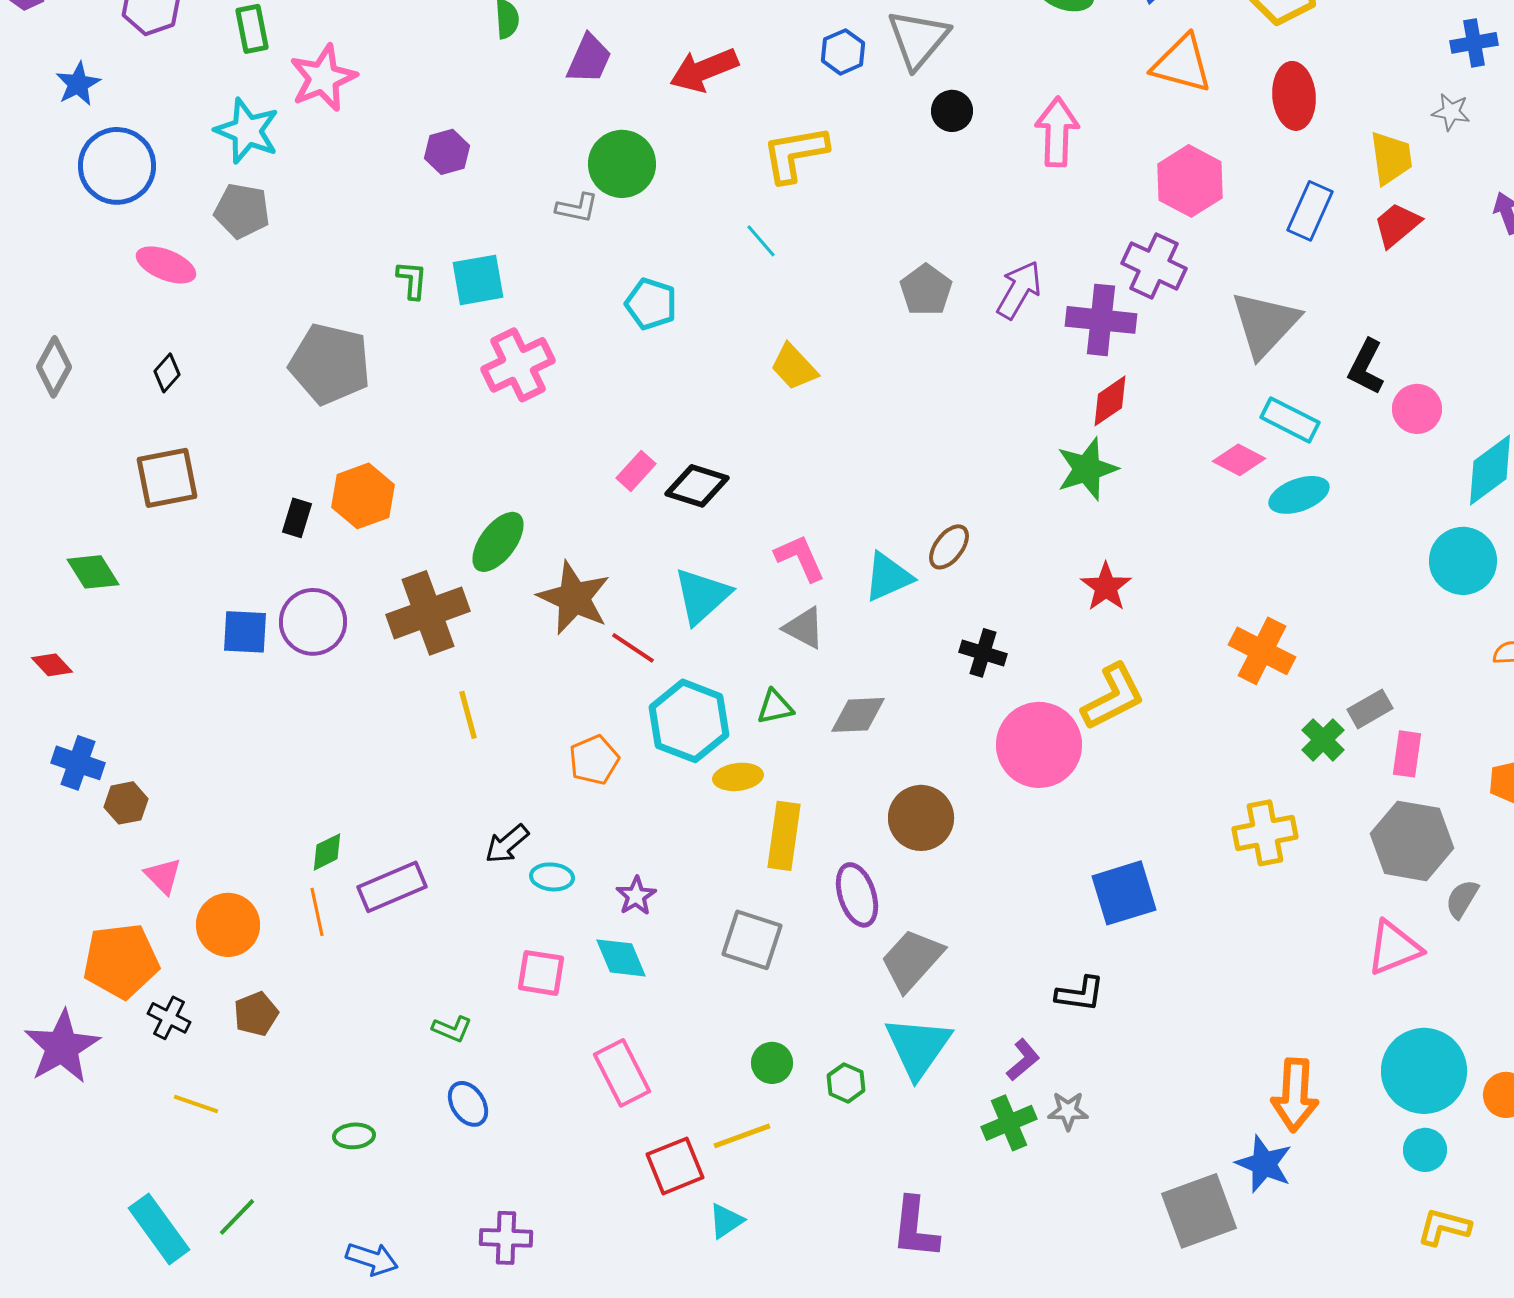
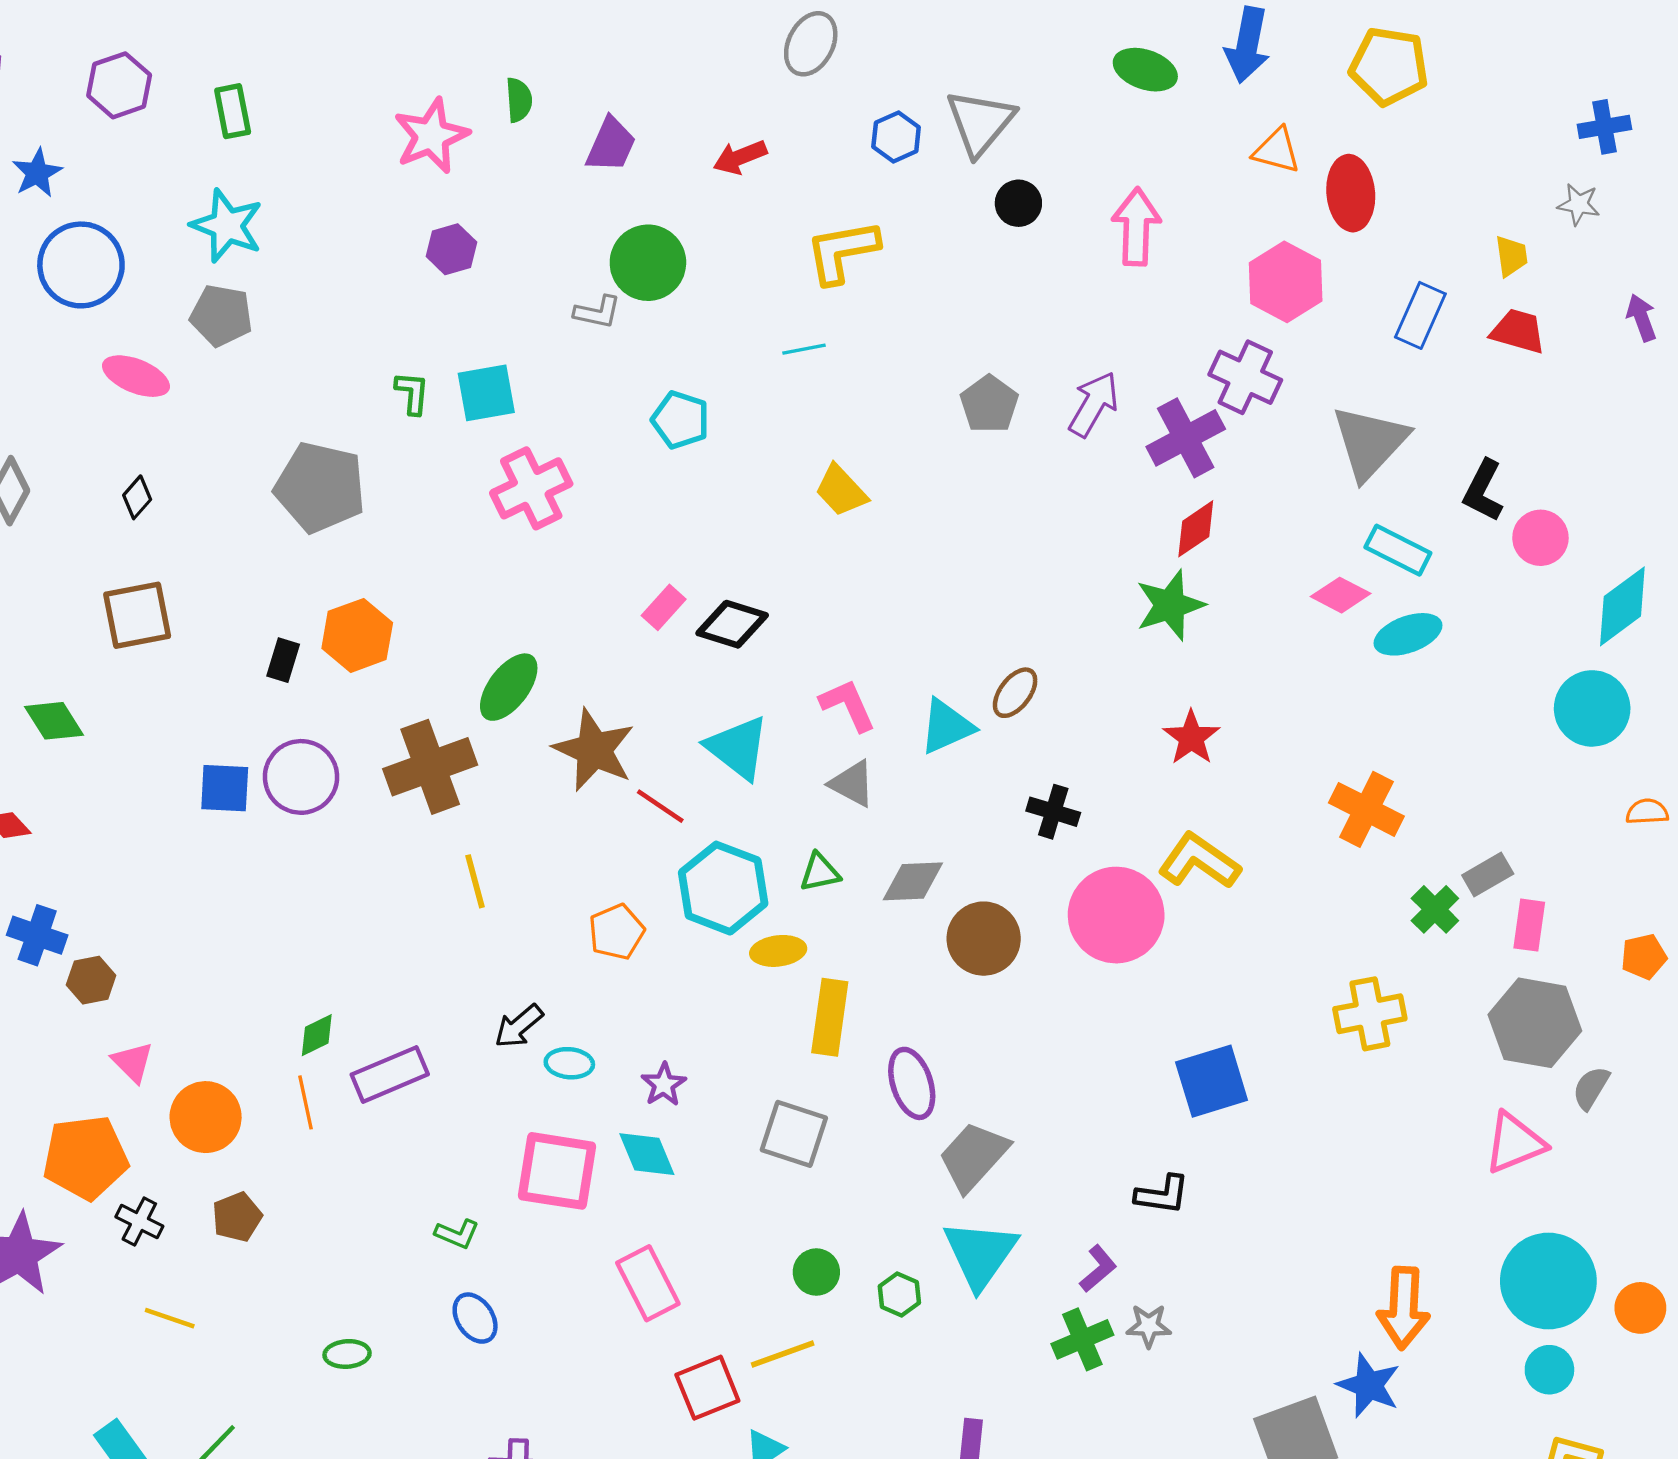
orange triangle: (1182, 64) -> (1277, 150), size x0.7
red arrow: (704, 70) -> (740, 157), size x0.7
pink star: (323, 78) -> (431, 136), moved
red ellipse: (1294, 96) -> (1351, 193), moved
yellow trapezoid: (1391, 158) -> (1511, 256), size x0.7
red trapezoid: (1397, 225) -> (1518, 331), turned 56
cyan line: (761, 241) -> (804, 349), turned -60
purple cross: (1101, 320) -> (1186, 438), turned -34
cyan triangle: (702, 596) -> (738, 748), turned -40
yellow L-shape: (1113, 697) -> (1199, 861), turned -118
brown circle: (921, 818) -> (984, 939), moved
pink square: (541, 973) -> (557, 1171), size x1.5

